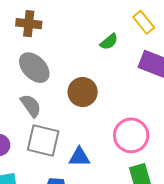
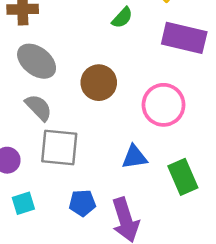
pink circle: (131, 135) -> (164, 105), moved
blue triangle: (79, 157) -> (134, 157), moved

